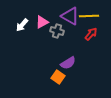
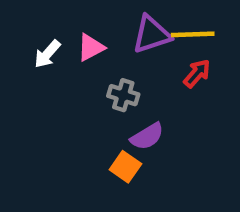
purple triangle: (70, 16) -> (151, 34), turned -48
gray cross: (57, 31) -> (123, 95), moved

